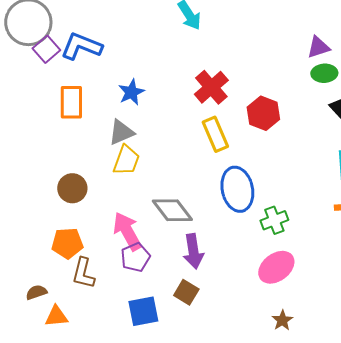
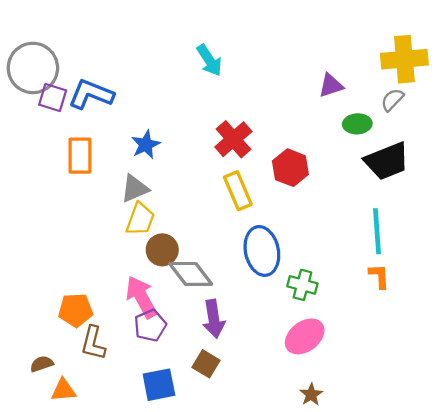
purple triangle: (318, 47) -> (331, 85), moved
purple square: (46, 49) -> (53, 98), turned -32
brown circle: (72, 188) -> (162, 250), moved
green cross: (274, 220) -> (302, 285), turned 36

